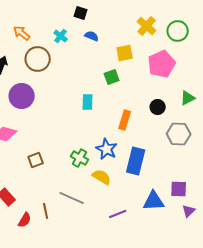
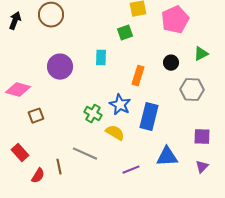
purple circle: (22, 96) -> (60, 67), moved
brown square: (36, 160) -> (36, 116), moved
purple square: (179, 189) -> (202, 137), moved

